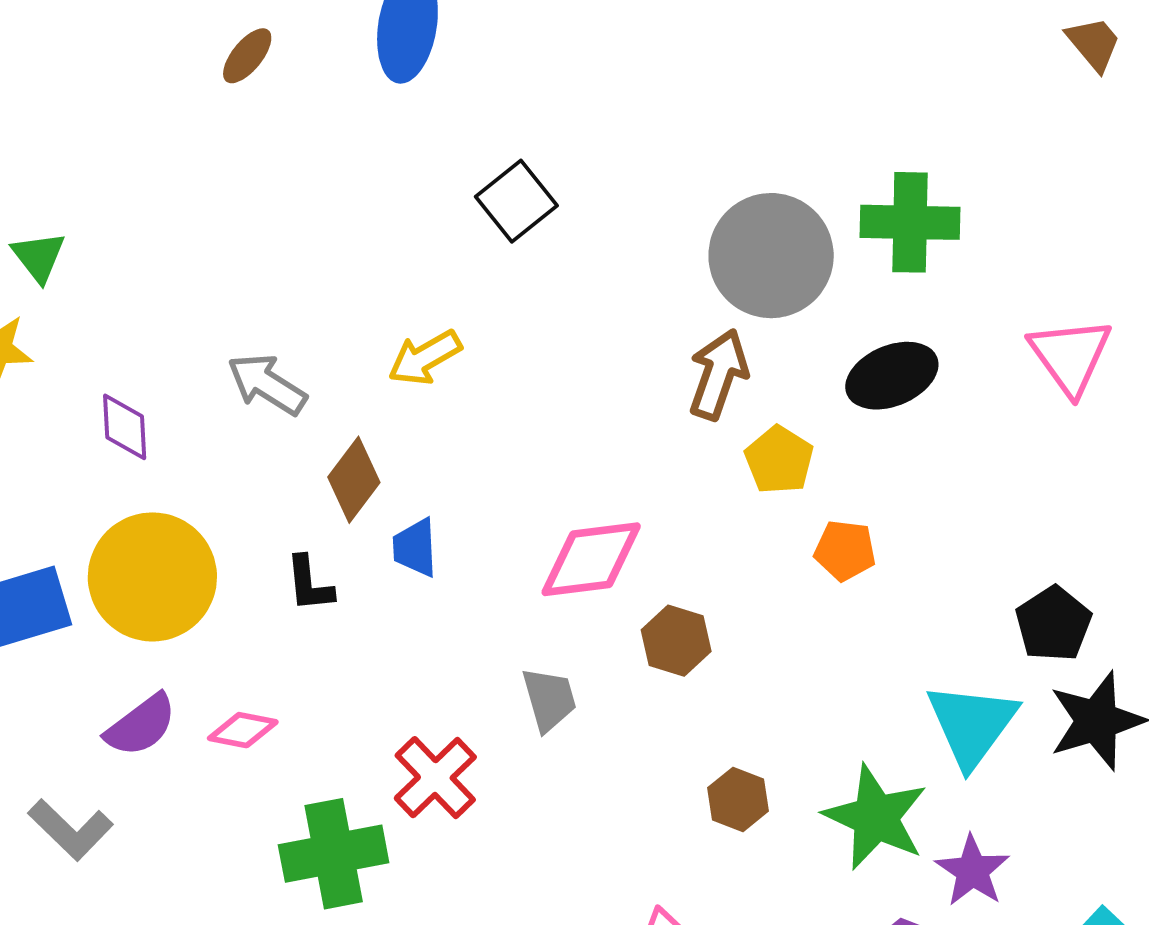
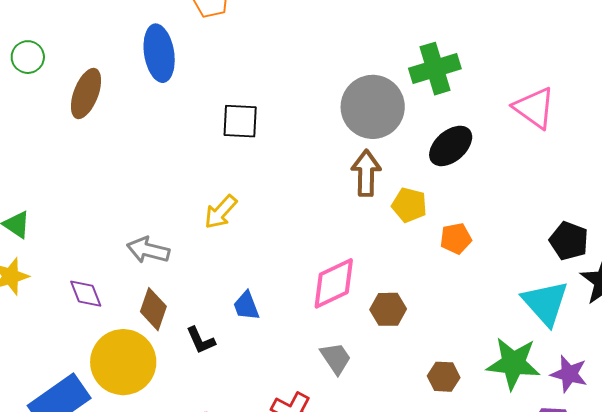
brown ellipse: (247, 56) -> (86, 93), size x1.6
black square: (516, 201) -> (240, 121), turned -30
brown diamond: (354, 480) -> (153, 309), moved

